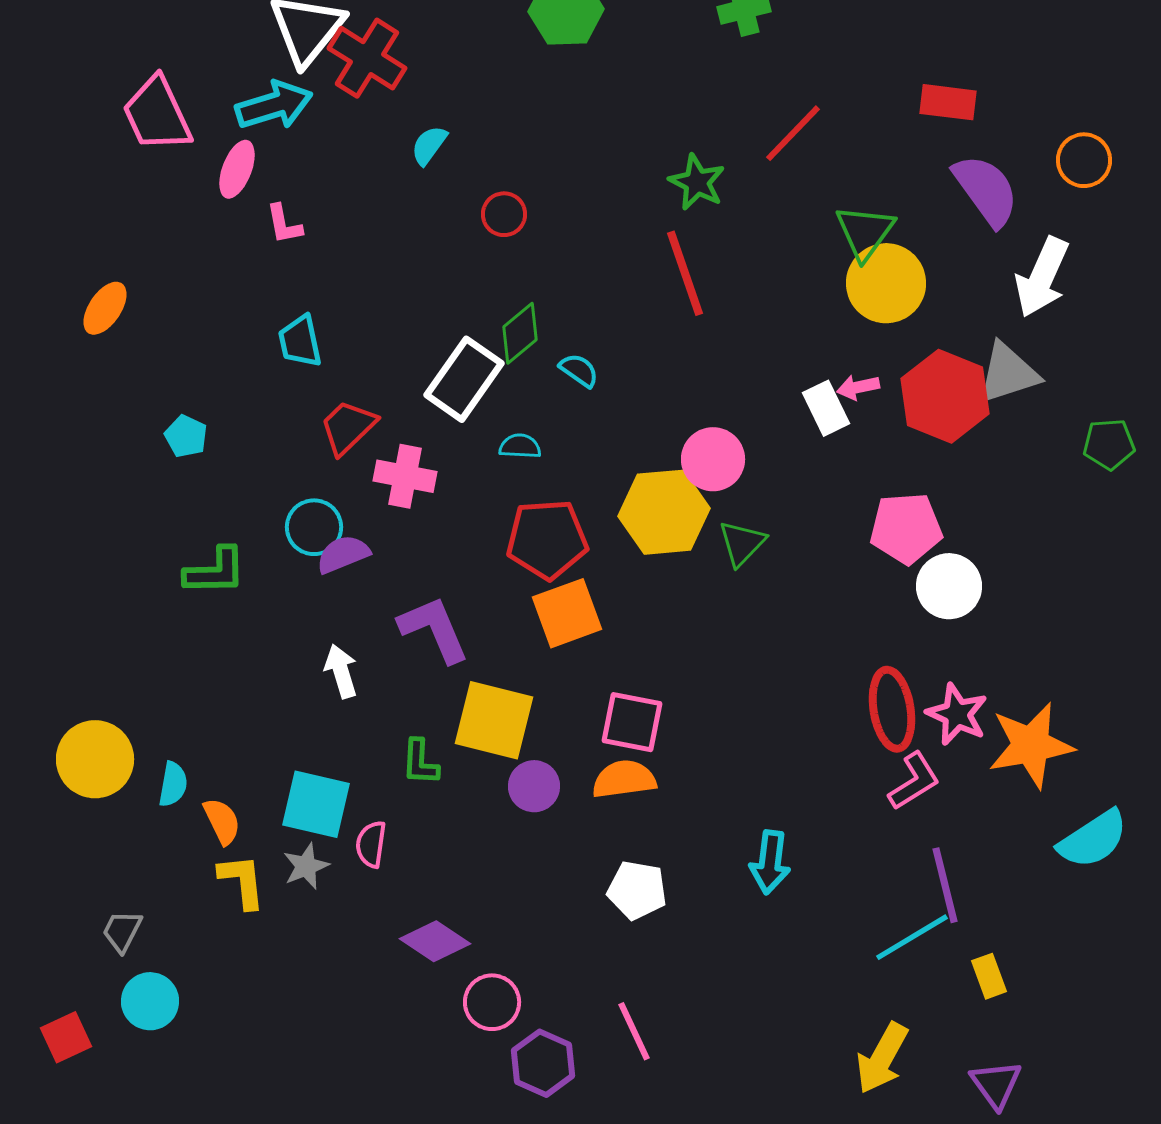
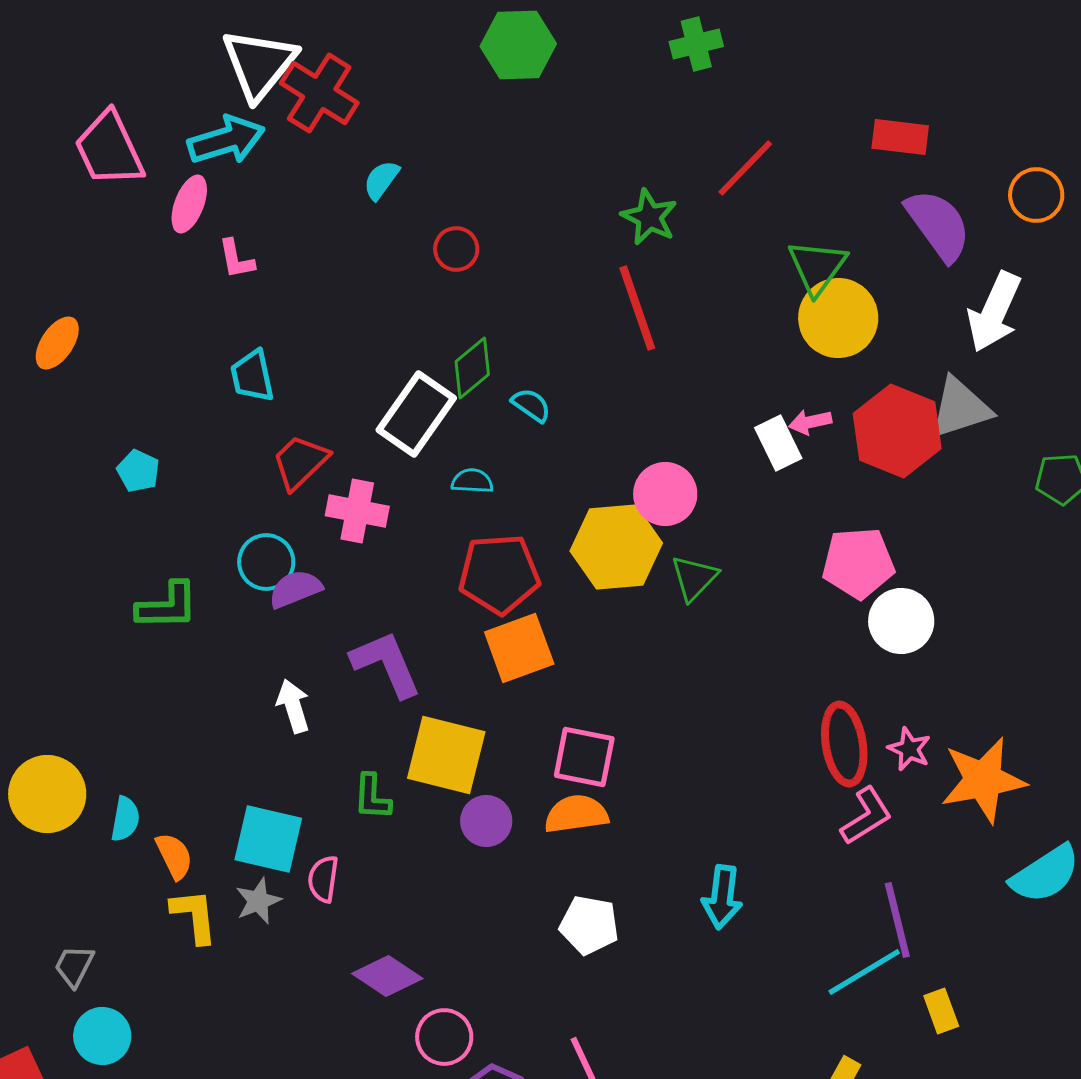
pink star: (957, 714) -> (909, 749), size x0.7

